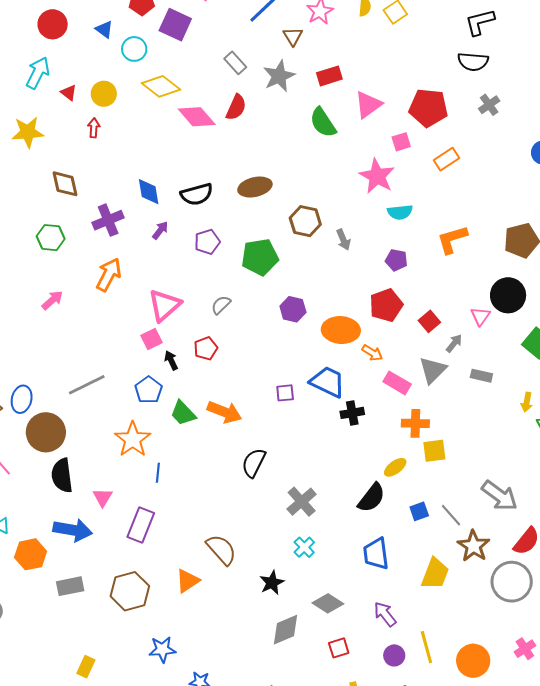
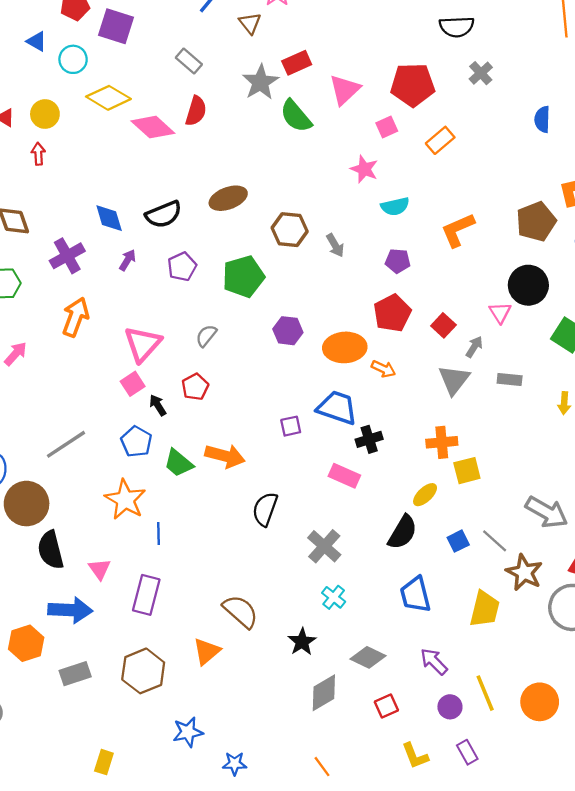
gray star: (279, 76) -> (261, 82), moved
pink star: (377, 176) -> (364, 169), size x0.7
pink rectangle: (397, 383) -> (344, 476), moved

